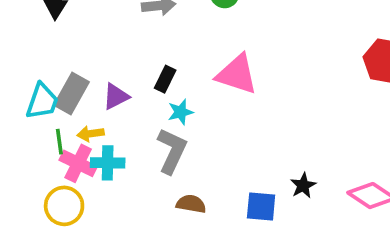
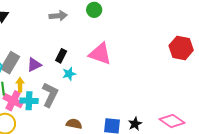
yellow arrow: (91, 134) -> (20, 85), turned 96
gray L-shape: (172, 151) -> (50, 95), moved
black star: (303, 186) -> (135, 124), moved

